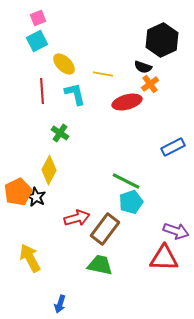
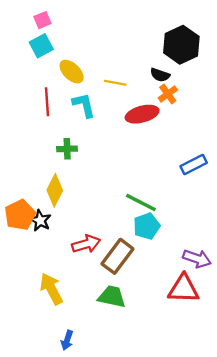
green cross: (60, 133) -> (67, 149), turned -36
yellow arrow: (30, 258) -> (51, 289), moved

